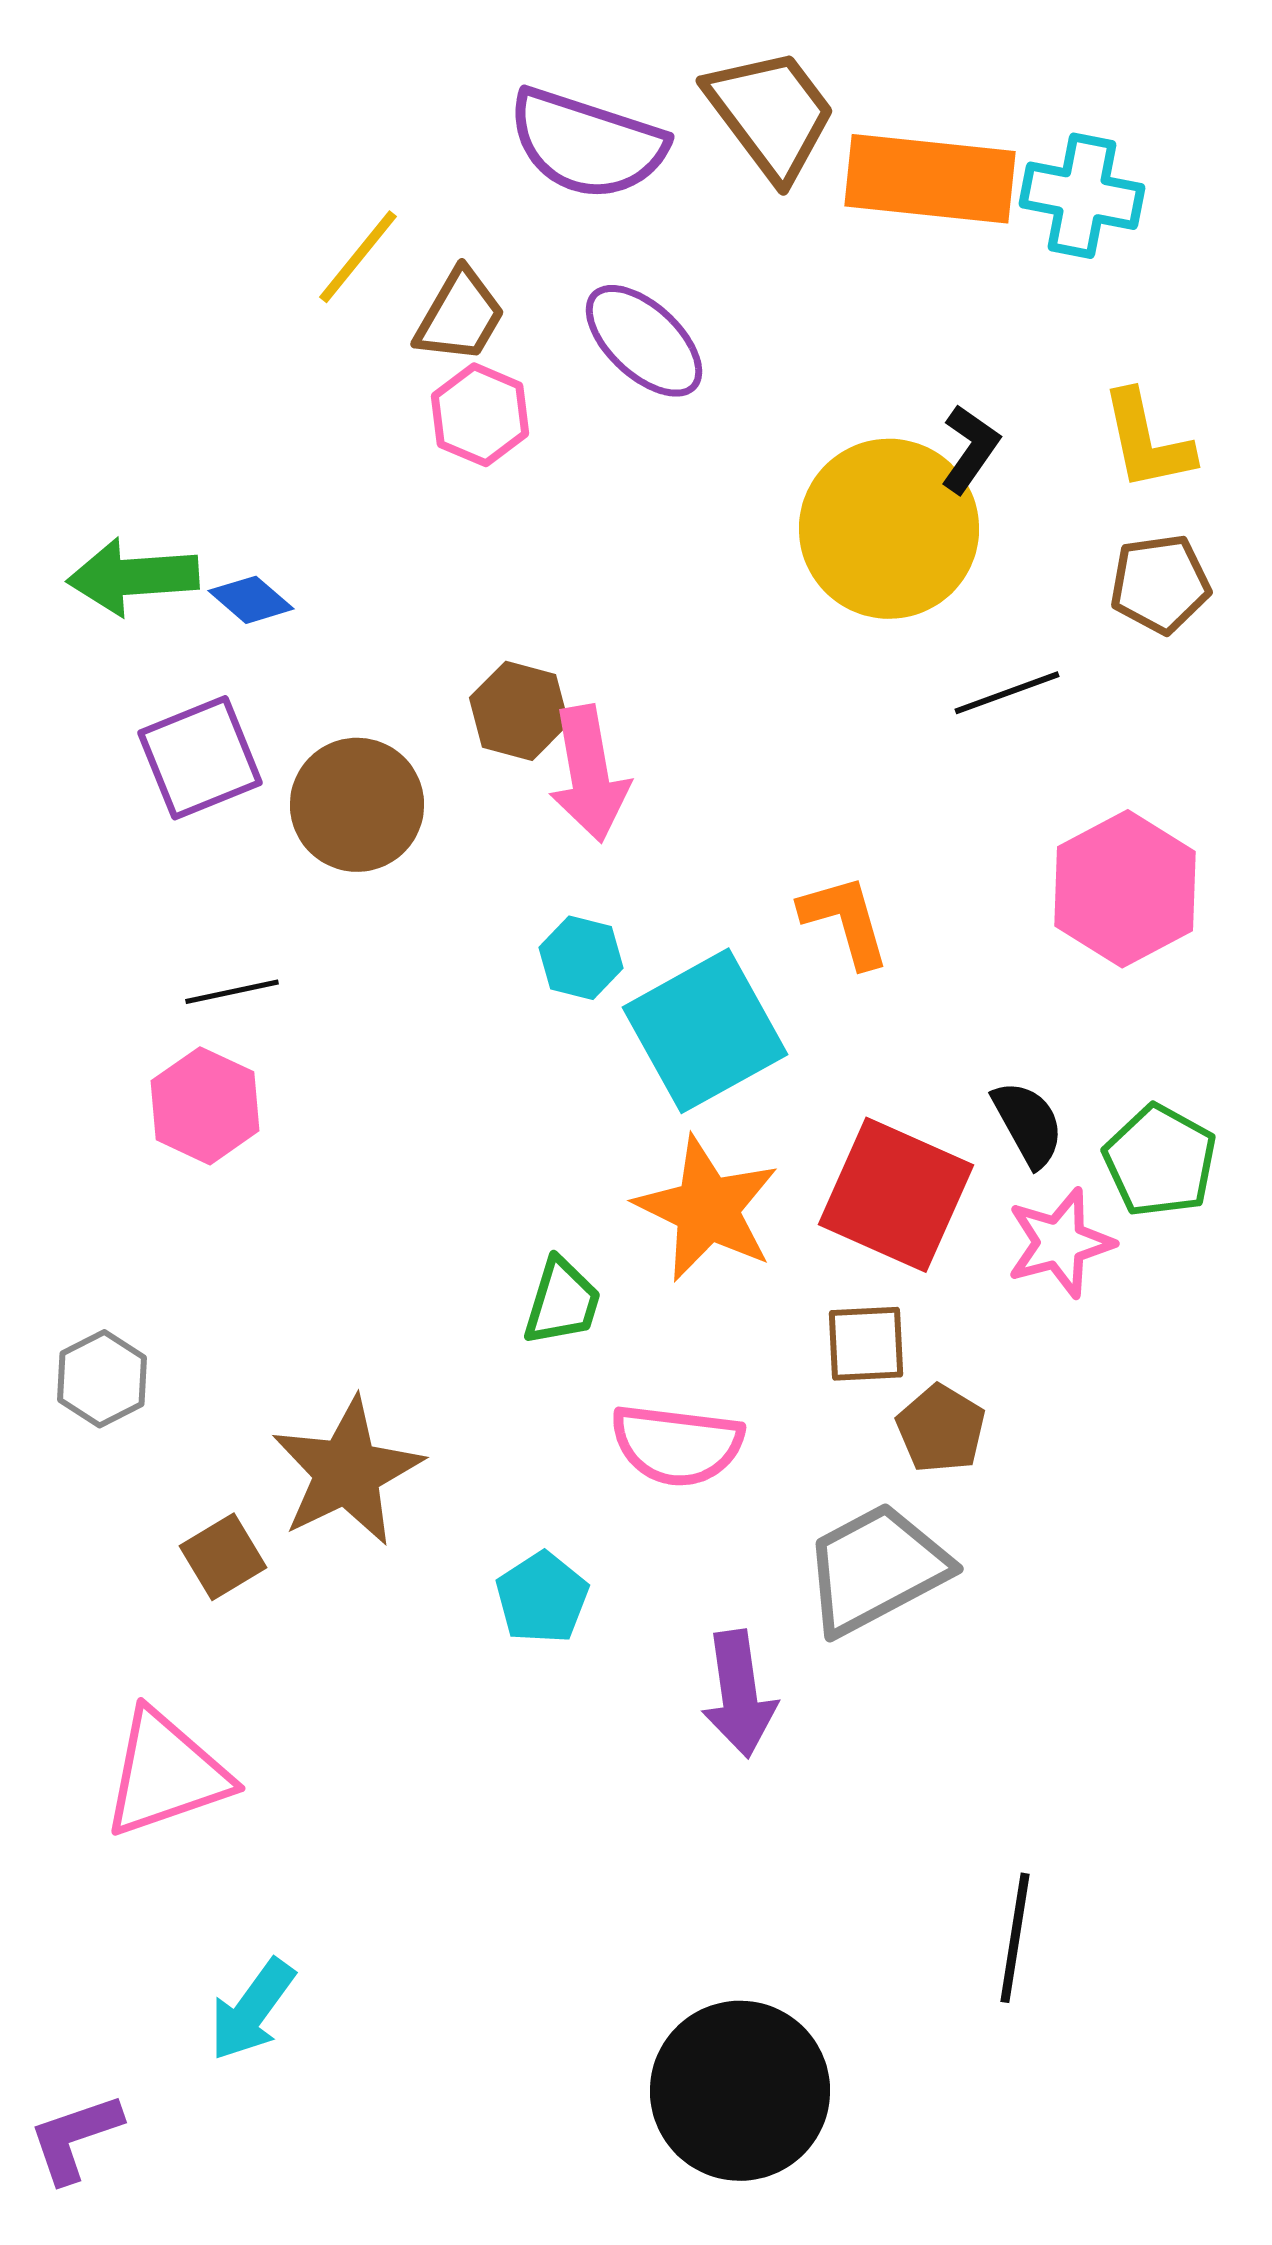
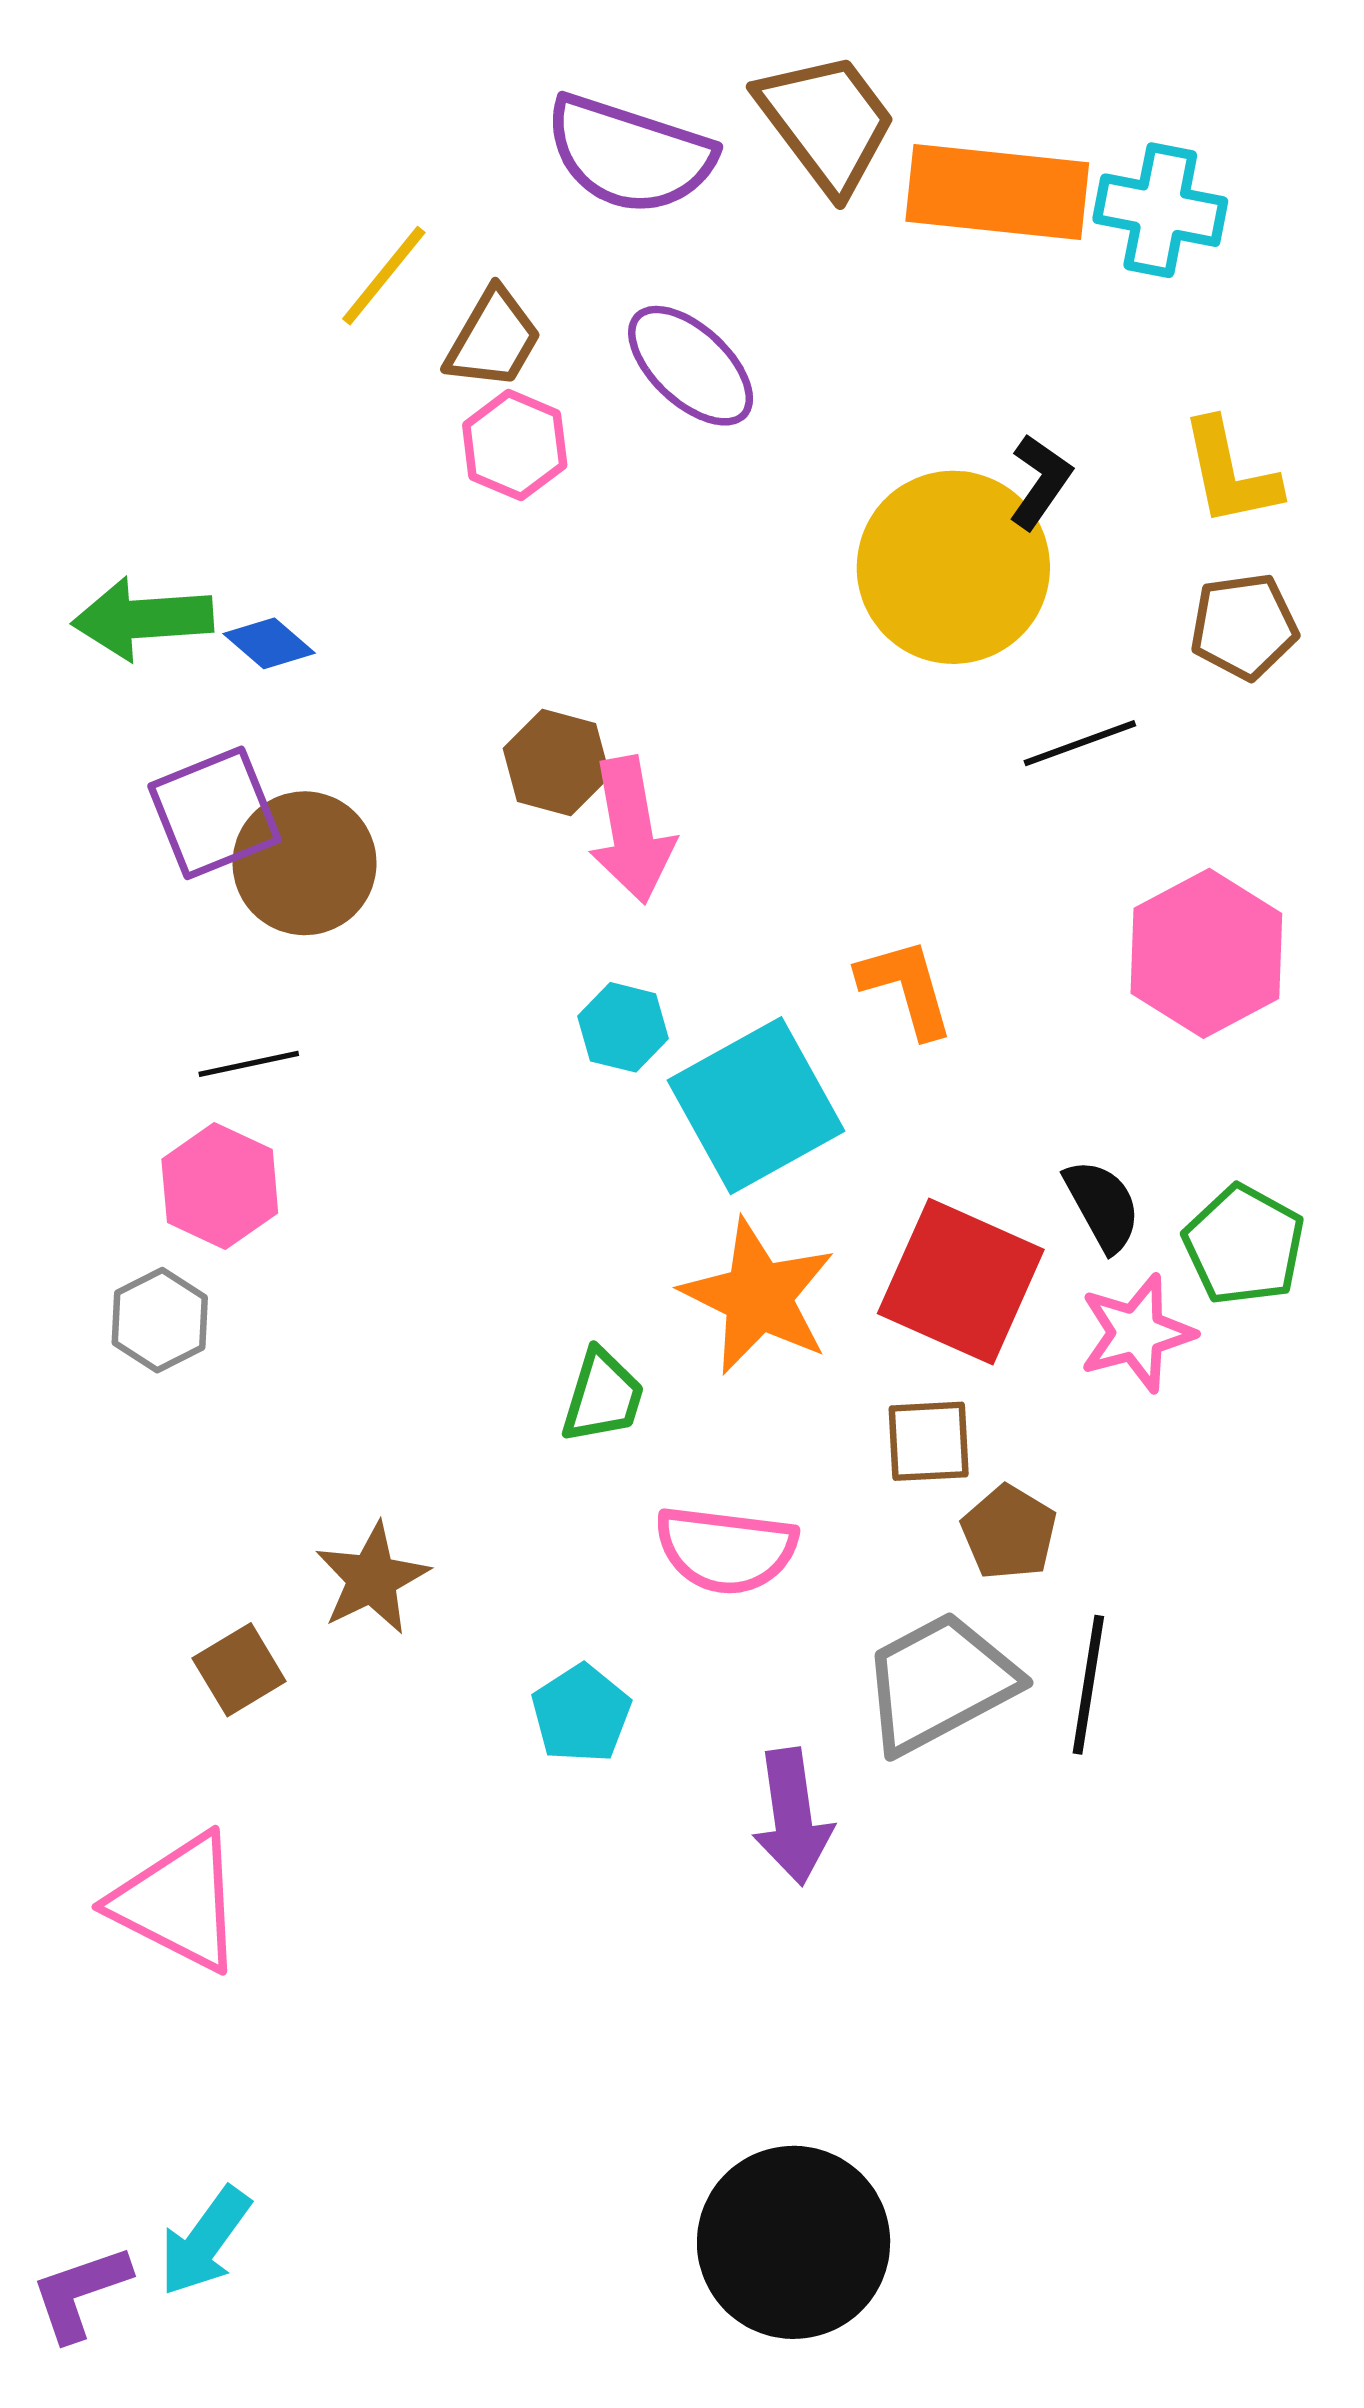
brown circle: (357, 805) -> (305, 863), moved
gray hexagon: (102, 1379) -> (160, 1320), moved
brown star: (347, 1472) -> (372, 1579), size x0.7
pink triangle: (166, 1774) -> (178, 1902), turned 46
black line: (1015, 1938) -> (1088, 1685), moved
cyan arrow: (252, 2010) -> (205, 2241), moved

